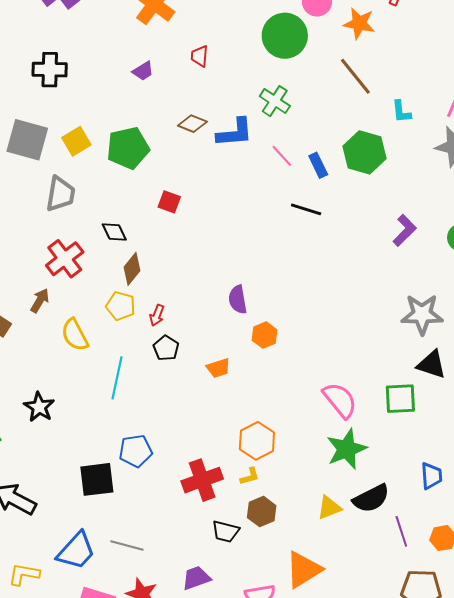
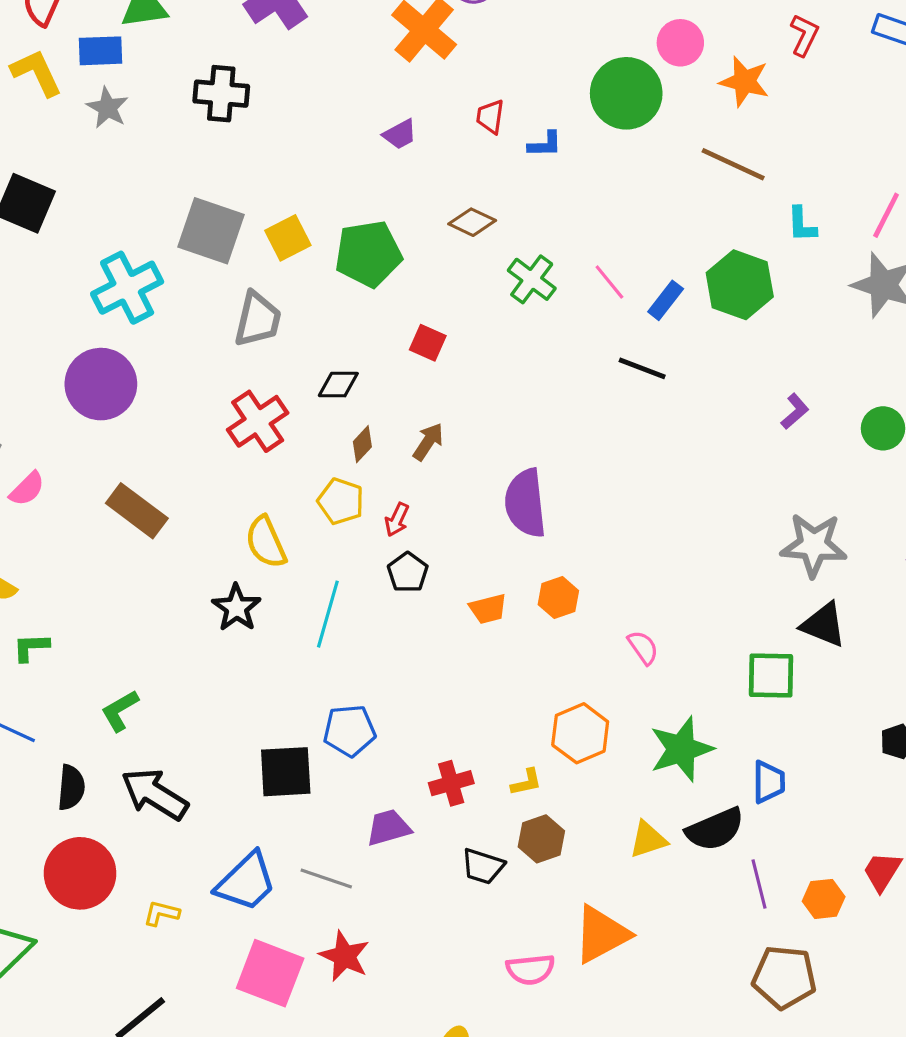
black cross: (50, 70) -> (221, 94), moved
brown line: (355, 76) -> (733, 164), turned -30
green cross: (275, 101) -> (532, 279), moved
blue L-shape: (235, 133) -> (545, 144), moved, size x0.6
blue rectangle: (318, 165) -> (666, 300), turned 60
purple L-shape: (405, 230) -> (795, 411), size x0.7
black diamond: (114, 232) -> (338, 385), turned -68
brown diamond: (132, 269) -> (362, 444), size x0.7
purple semicircle: (238, 300) -> (525, 503), size x1.5
brown arrow: (40, 301) -> (428, 442), moved
orange hexagon: (265, 335) -> (558, 598), moved
pink semicircle: (340, 400) -> (643, 647), moved, size x0.6
black star: (39, 407) -> (236, 608), moved
orange hexagon: (257, 441) -> (580, 733), moved
blue trapezoid: (431, 476) -> (769, 782), moved
red cross: (202, 480) -> (451, 783), size x0.7
yellow L-shape: (24, 574) -> (161, 913), size x0.7
purple trapezoid: (196, 578) -> (388, 828), moved

